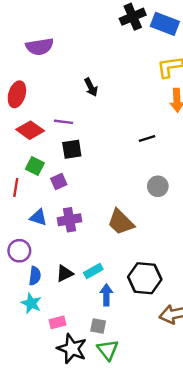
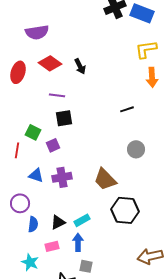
red diamond: (30, 130) -> (50, 63), moved
black hexagon: (145, 278) -> (125, 210), moved
blue arrow: (106, 295) -> (78, 242), moved
cyan star: (31, 303) -> (30, 262), moved
pink rectangle: (58, 322) -> (52, 246), moved

